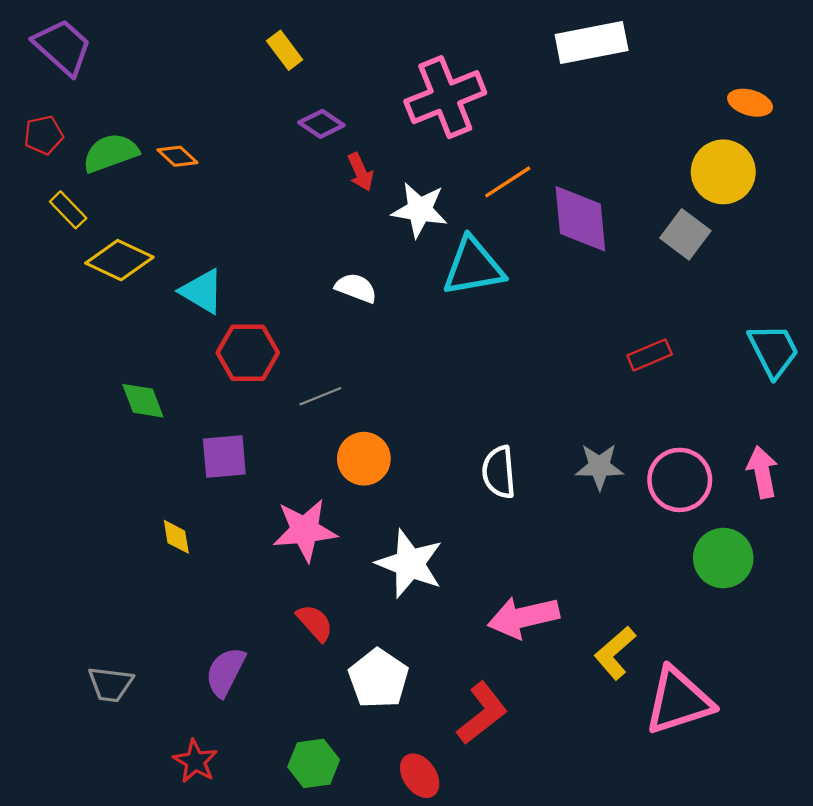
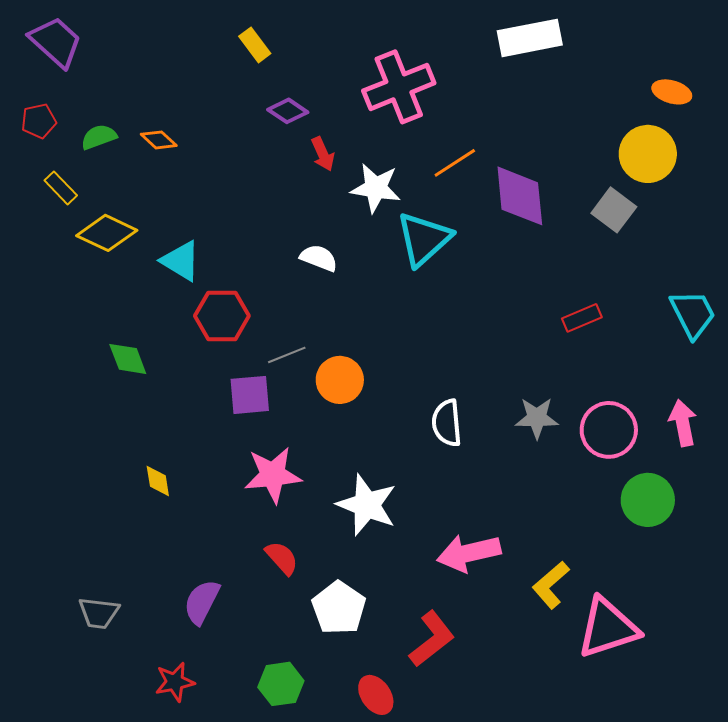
green semicircle: (110, 153) -> (99, 137), size x0.7
cyan triangle: (473, 267) -> (424, 239), turned -32
purple square: (224, 456) -> (250, 395), moved
orange circle: (364, 459) -> (340, 380), moved
red star: (195, 761) -> (175, 682), turned 30

